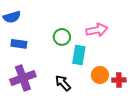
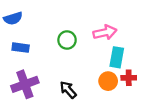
cyan rectangle: (79, 55) -> (117, 57), moved
red cross: (119, 80) -> (129, 78), moved

